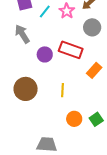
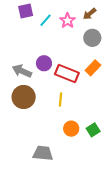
gray arrow: (22, 34) -> (22, 71), moved, turned -36
red rectangle: (71, 50) -> (67, 74), moved
orange rectangle: (94, 70) -> (93, 68), moved

